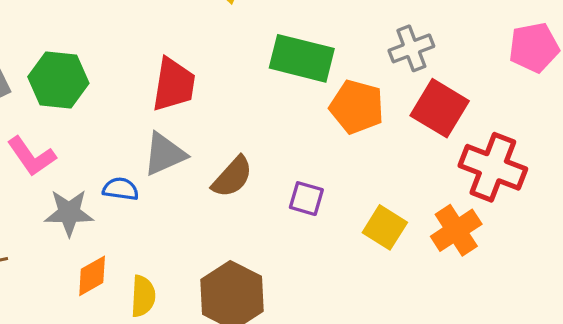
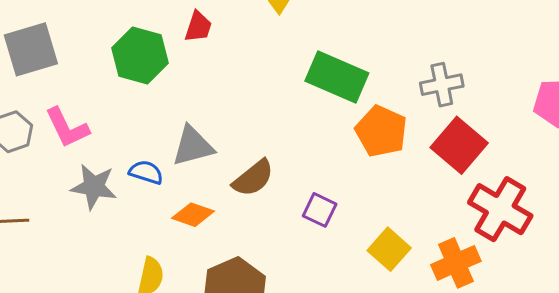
green hexagon: (58, 80) -> (140, 55), moved
red trapezoid: (174, 85) -> (198, 27), moved, size x0.6
orange diamond: (92, 276) -> (193, 215), moved, turned 39

